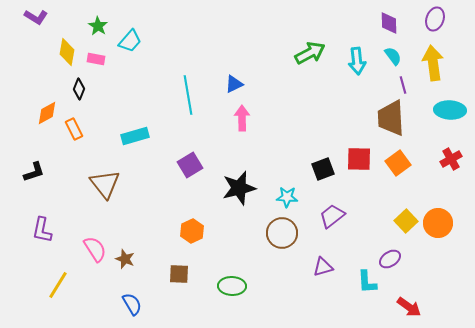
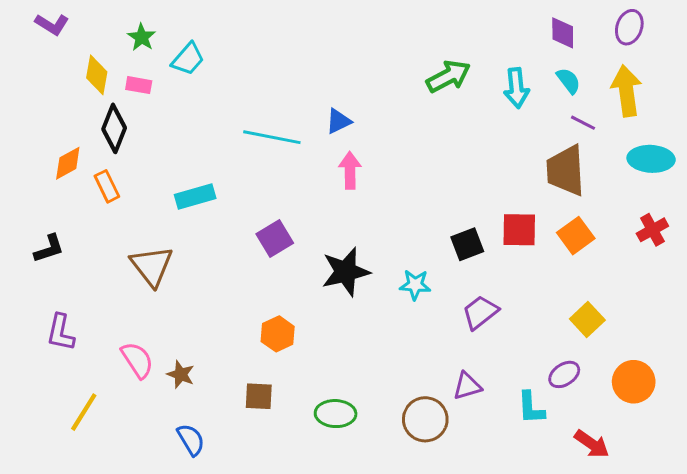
purple line: (403, 85) -> (583, 123), turned -48
black diamond: (79, 89) -> (114, 128), size x1.5
cyan line: (188, 95) -> (272, 137), turned -69
orange circle: (438, 223) -> (634, 382), moved
brown circle: (282, 233) -> (425, 419), moved

